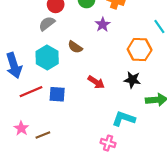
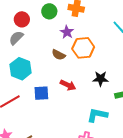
brown semicircle: (75, 47) -> (59, 55), moved
orange hexagon: (140, 50) -> (83, 48), moved
blue square: (57, 94) -> (41, 93), moved

